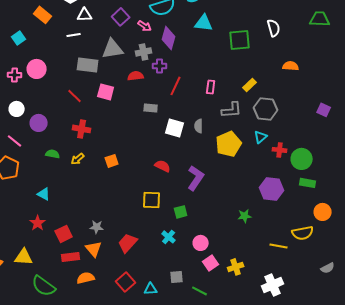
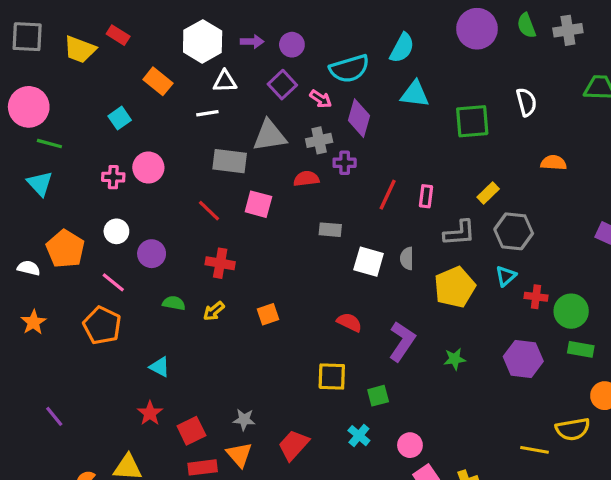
red line: (176, 86) -> (388, 195), moved
green star: (245, 216) -> (455, 359), moved

